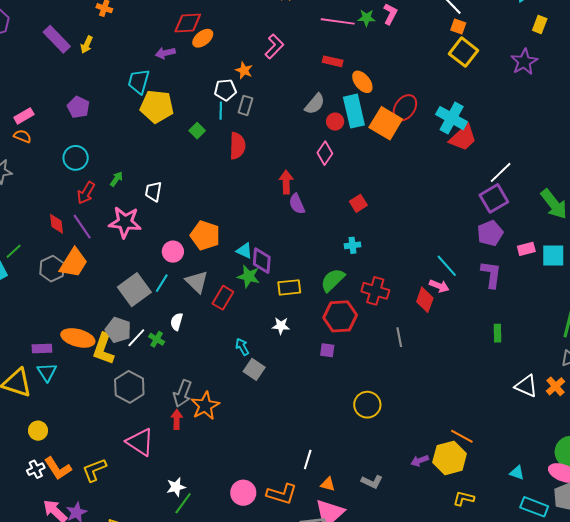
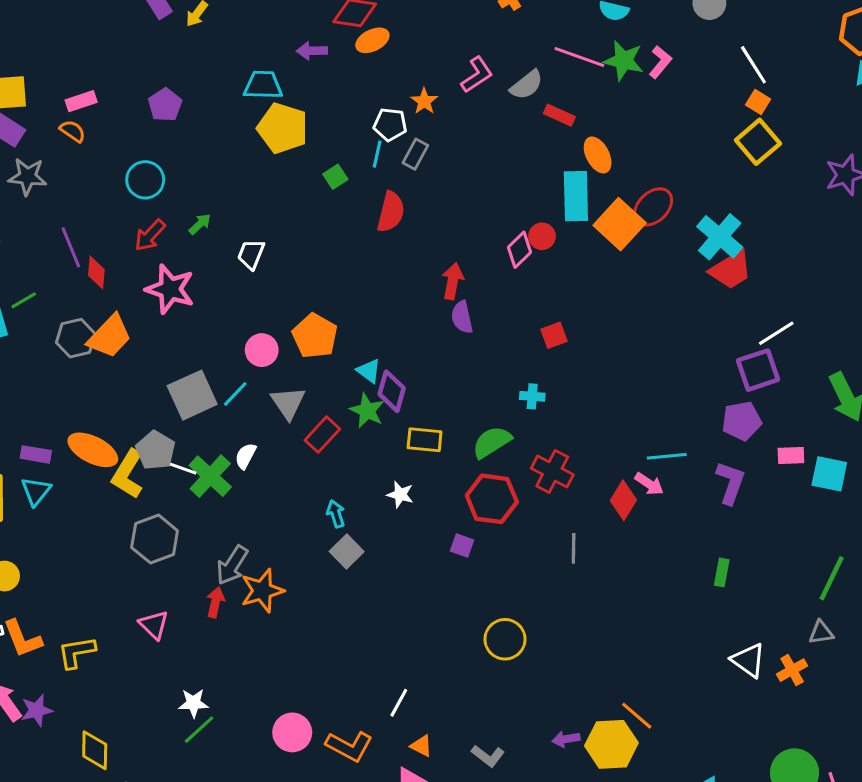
green star: (366, 18) -> (624, 61), size x1.5
cyan trapezoid: (139, 81) -> (263, 85), turned 64
gray semicircle: (315, 104) -> (527, 85), moved
red circle: (335, 122) -> (542, 236), moved
pink star: (125, 222) -> (170, 289), moved
purple line: (82, 227) -> (71, 247), moved
cyan line: (447, 266) -> (667, 456), turned -65
white line: (136, 338) -> (180, 468), turned 55
green cross: (157, 339) -> (210, 476), size x1.8
pink triangle: (140, 442) -> (154, 625), size x0.7

